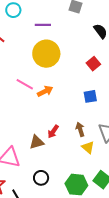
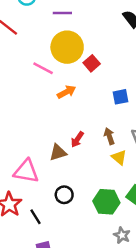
red square: (93, 64) -> (92, 63), moved
pink line: (25, 84) -> (43, 68), moved

